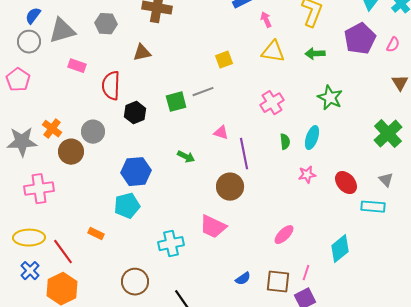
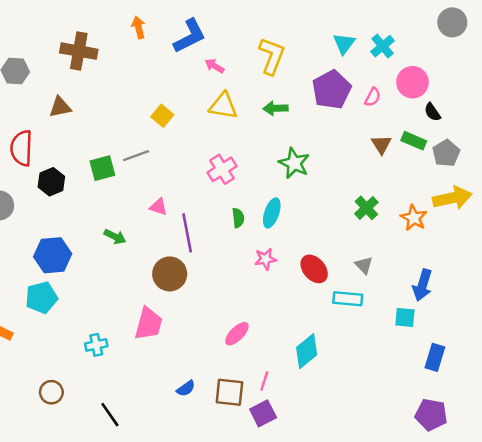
pink arrow: (266, 20) -> (214, 66), turned -35
yellow square: (224, 60) -> (162, 116), turned -30
green cross: (388, 134) -> (366, 208), size x0.7
pink trapezoid: (213, 227) -> (149, 324), turned -100
cyan cross: (171, 244) -> (96, 345), size x0.7
brown circle: (135, 282) -> (51, 392), size x0.7

